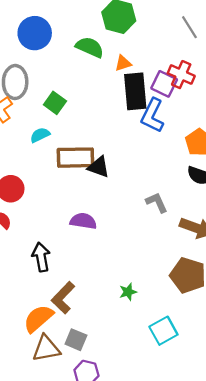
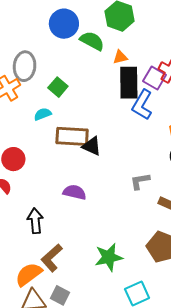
blue circle: (35, 33) -> (64, 24), moved
gray L-shape: (157, 203) -> (140, 181), turned -80
green star: (128, 292) -> (109, 257), size x1.8

